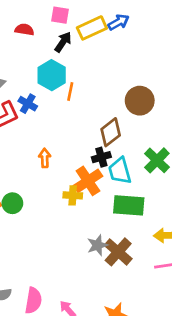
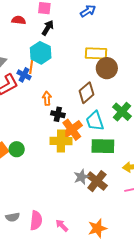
yellow rectangle: (92, 28) -> (96, 53), moved, turned 30
orange line: (70, 92) -> (31, 67), moved
black cross: (101, 157) -> (58, 114), moved, turned 32
orange arrow: (45, 158) -> (47, 98), moved
yellow cross: (73, 195) -> (61, 141), size x1.5

